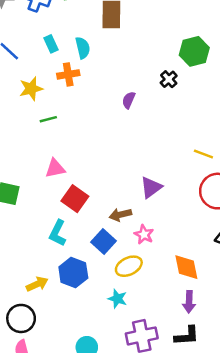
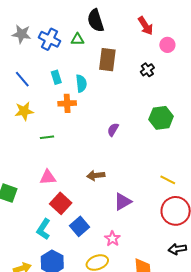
green hexagon: (194, 51) -> (161, 118), moved
black cross: (169, 79) -> (147, 70), moved
yellow star: (31, 89) -> (24, 111), moved
brown arrow: (120, 215) -> (96, 176), moved
blue square: (103, 242) -> (79, 226), moved

